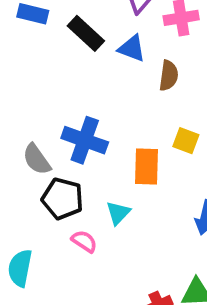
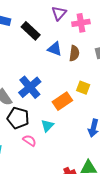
blue triangle: (132, 48) -> (55, 49), moved
blue cross: (85, 140) -> (30, 87), turned 30
orange rectangle: (147, 167) -> (62, 101), turned 54

